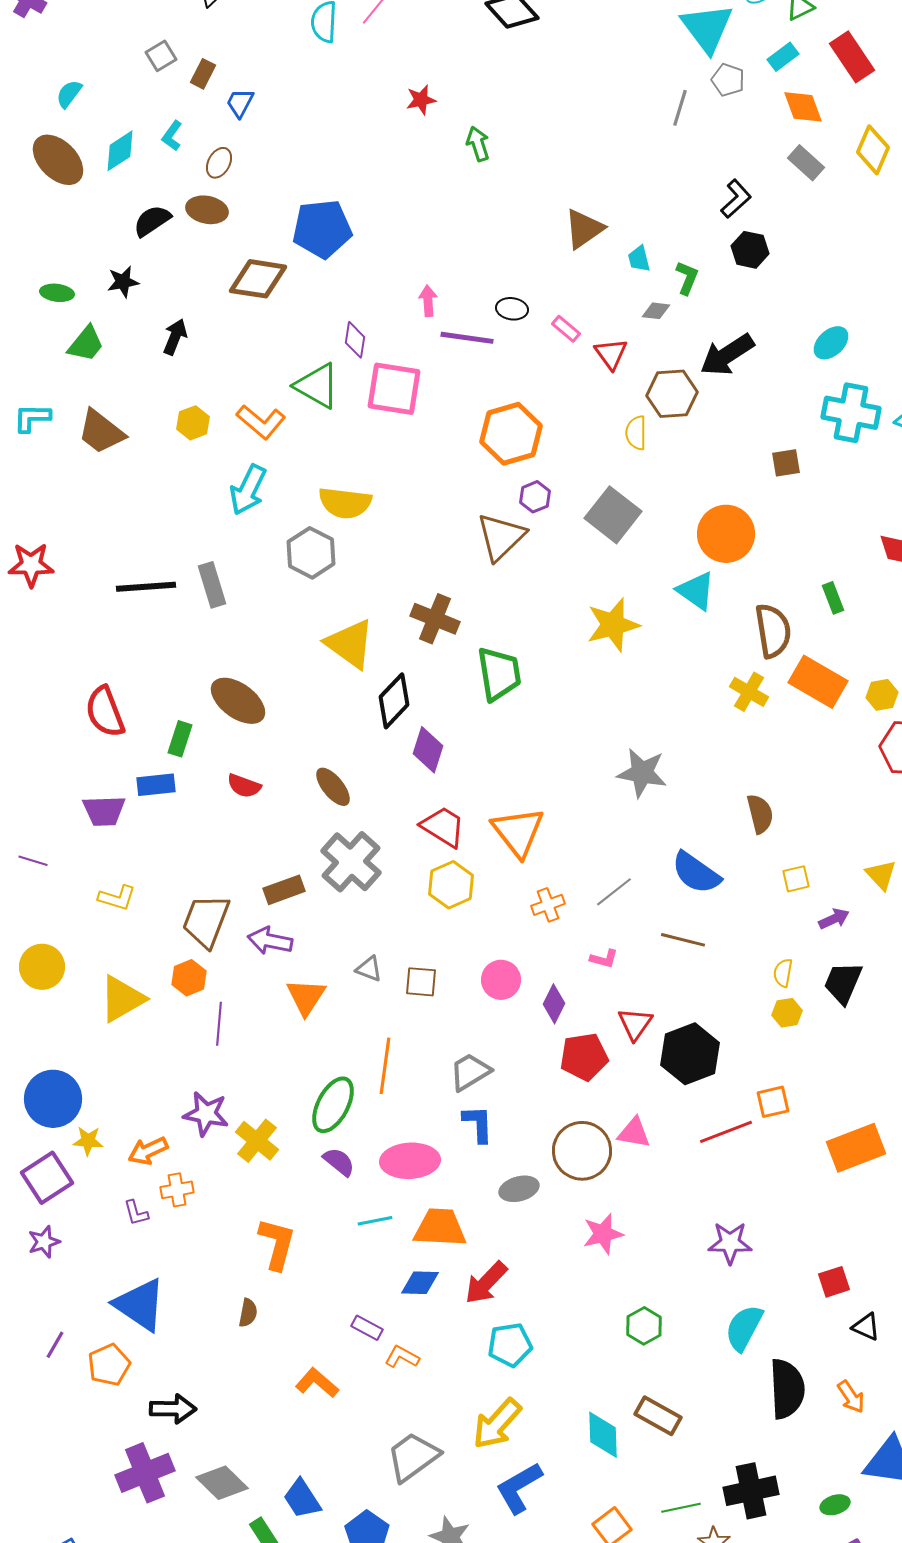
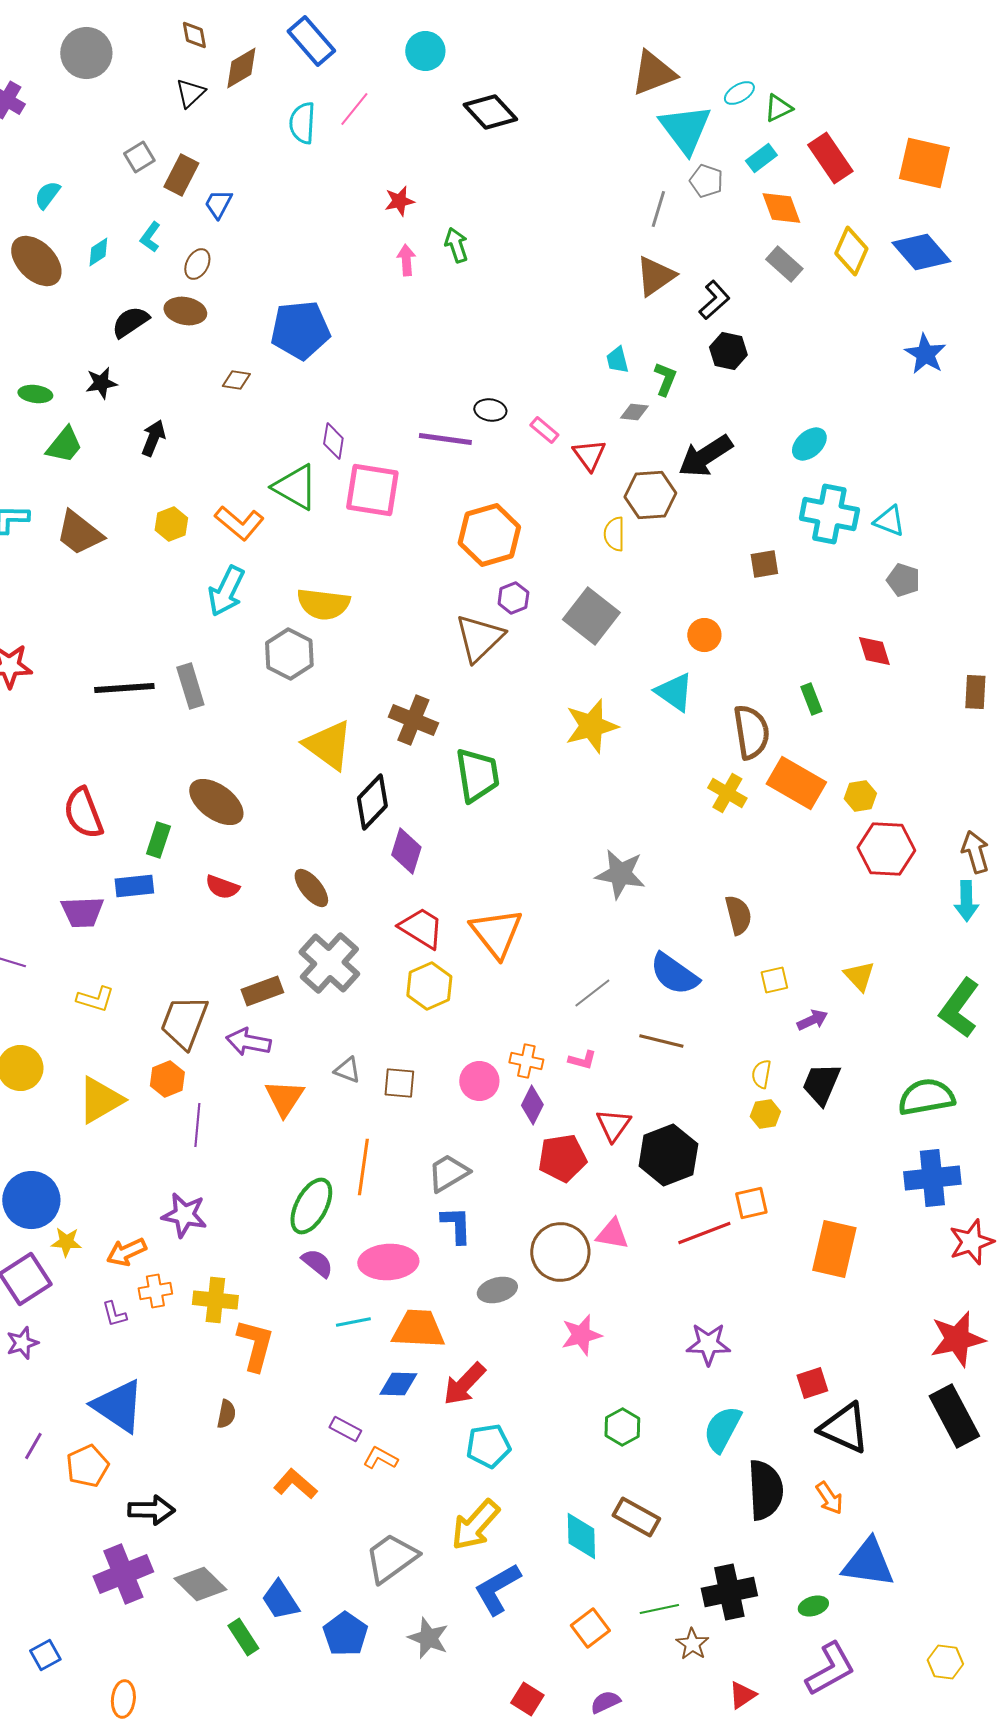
brown rectangle: (203, 74) -> (181, 175), size x1.4
cyan diamond: (120, 151) -> (98, 252), size x0.7
brown triangle: (584, 229) -> (655, 276), moved
brown diamond: (258, 279) -> (236, 380), size x0.5
pink arrow: (428, 301) -> (406, 260), moved
orange circle: (726, 534) -> (704, 635), size x0.6
orange cross: (548, 905) -> (526, 1061), moved, turned 32
yellow cross: (257, 1141) -> (215, 1300), moved, turned -33
orange rectangle: (856, 1148) -> (834, 1249), turned -56
black triangle: (866, 1327) -> (844, 1428), size x1.8

